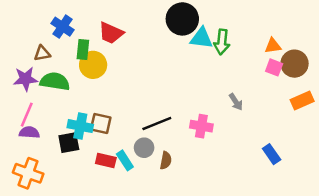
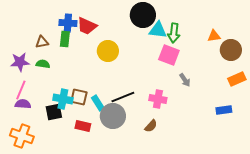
blue cross: (62, 27) -> (68, 23), moved, turned -30
brown triangle: (42, 53) -> (42, 42), moved
yellow circle: (93, 65) -> (108, 51), moved
pink square: (274, 67) -> (169, 55), moved, size x1.5
green semicircle: (55, 81) -> (43, 64), size x0.6
gray circle: (144, 148) -> (113, 116), size x1.6
blue rectangle: (272, 154) -> (224, 110), moved, turned -63
cyan rectangle: (125, 160) -> (98, 103), moved
brown semicircle: (166, 160) -> (151, 126), moved, turned 32

